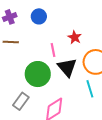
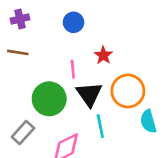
blue circle: (39, 16) -> (73, 22), moved
cyan line: (90, 89) -> (100, 126), moved

